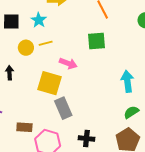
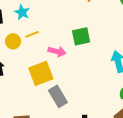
green square: (96, 41) -> (81, 36), moved
yellow square: (49, 83) -> (41, 73), turned -30

